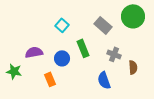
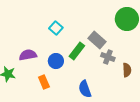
gray rectangle: (103, 25) -> (97, 40), moved
green rectangle: (83, 48) -> (77, 51), turned 60
blue semicircle: (104, 80) -> (85, 89), moved

